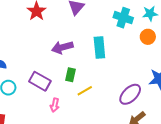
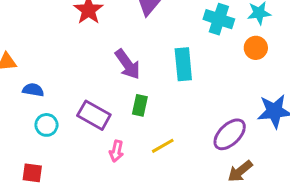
purple arrow: (62, 47) -> (128, 64), turned -110
yellow line: (85, 91) -> (163, 146), moved

